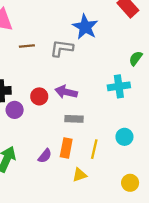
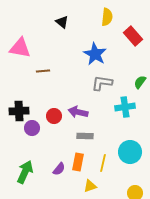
gray L-shape: (62, 48) -> (102, 83), moved
cyan circle: (124, 137) -> (130, 152), size x1.5

